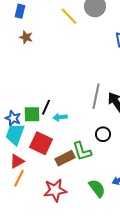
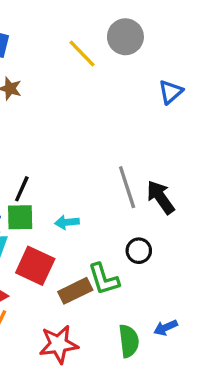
gray line: (96, 96) -> (127, 187), turned -30
black line: (46, 107) -> (22, 189), moved
green semicircle: (97, 188) -> (129, 341), turned 30

